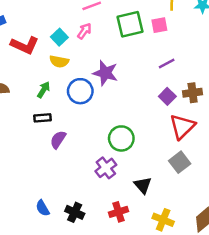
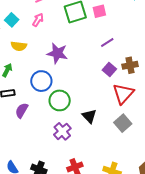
cyan square: (59, 37) -> (12, 20), moved
blue circle: (80, 91) -> (41, 81), moved
green circle: (121, 138) -> (60, 100), moved
black triangle: (143, 185) -> (89, 116), moved

